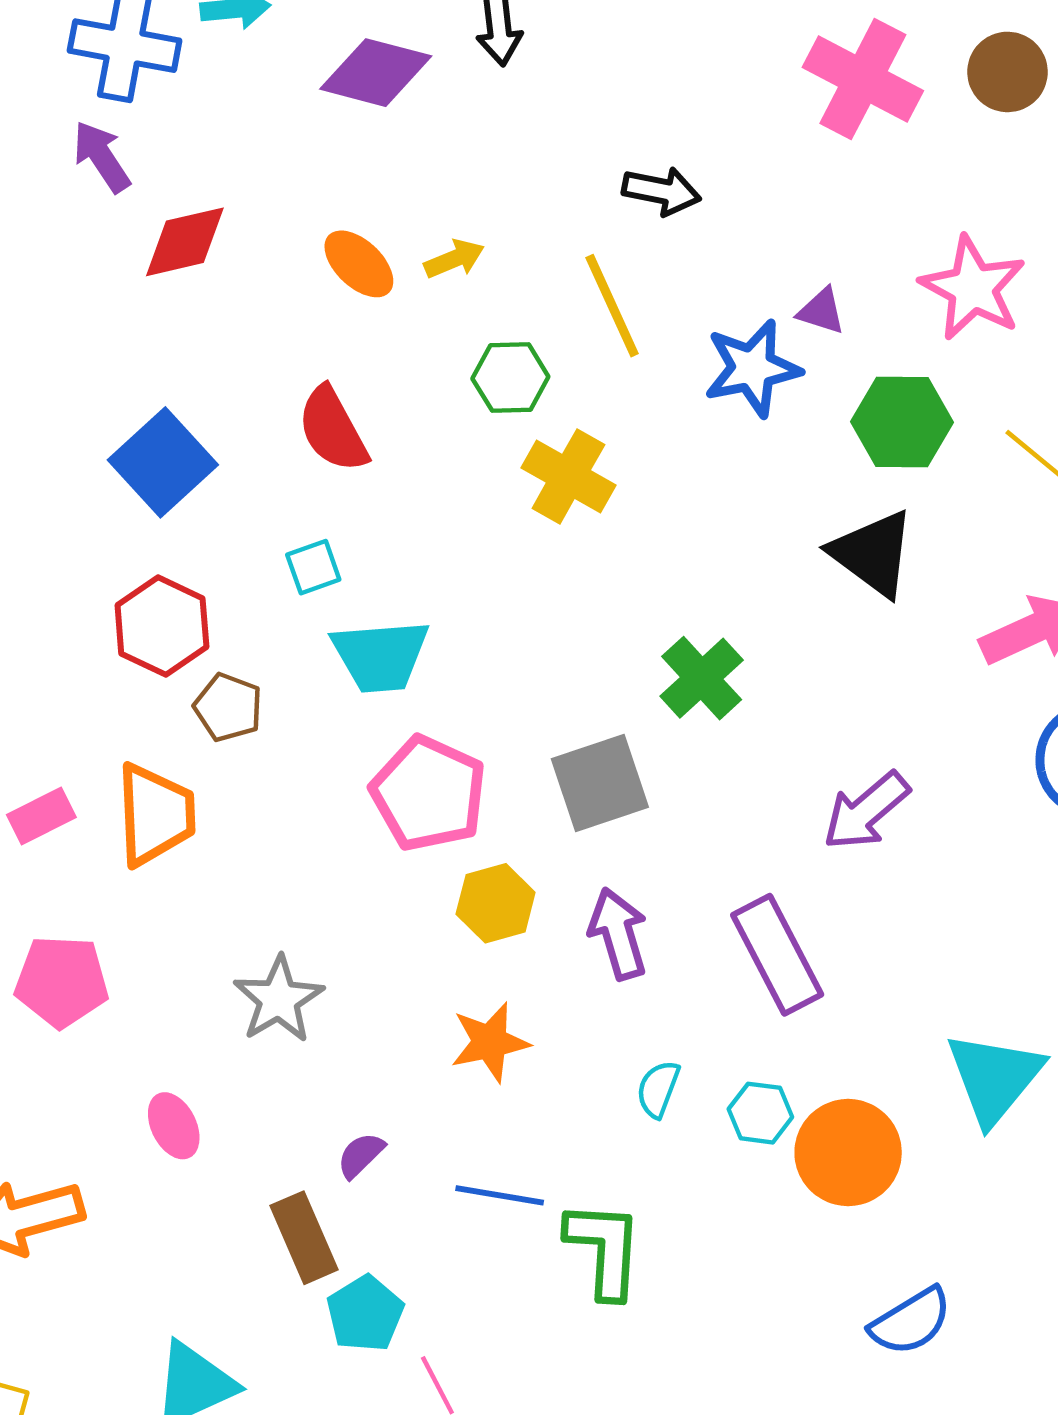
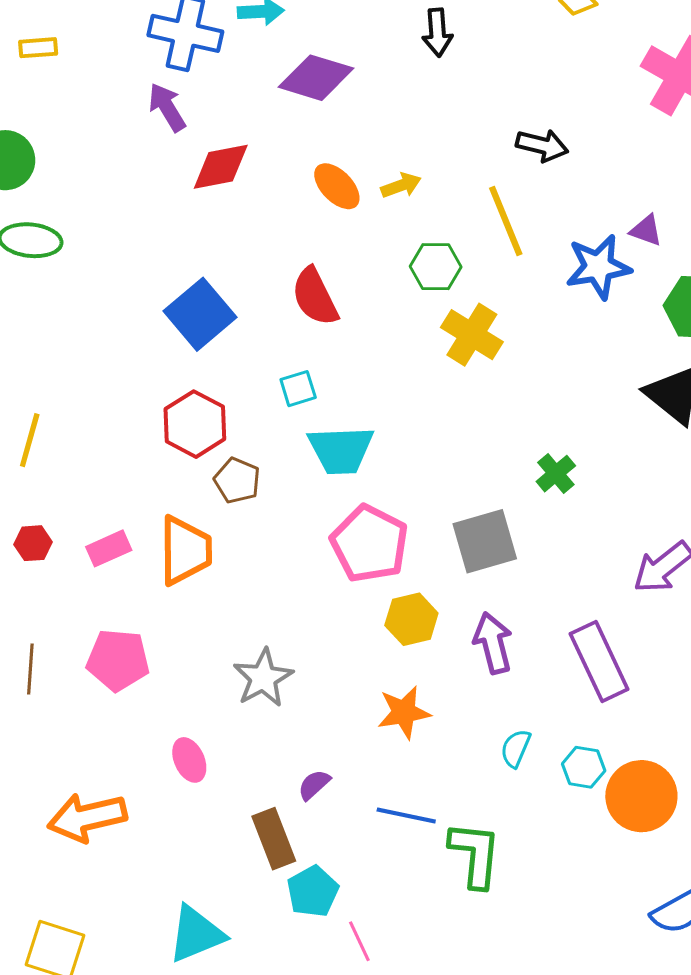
purple diamond: (376, 73) -> (316, 78), moved
green cross: (702, 678) -> (556, 474), size x0.7

